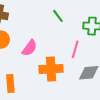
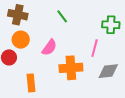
green line: (58, 16) -> (62, 16), moved

